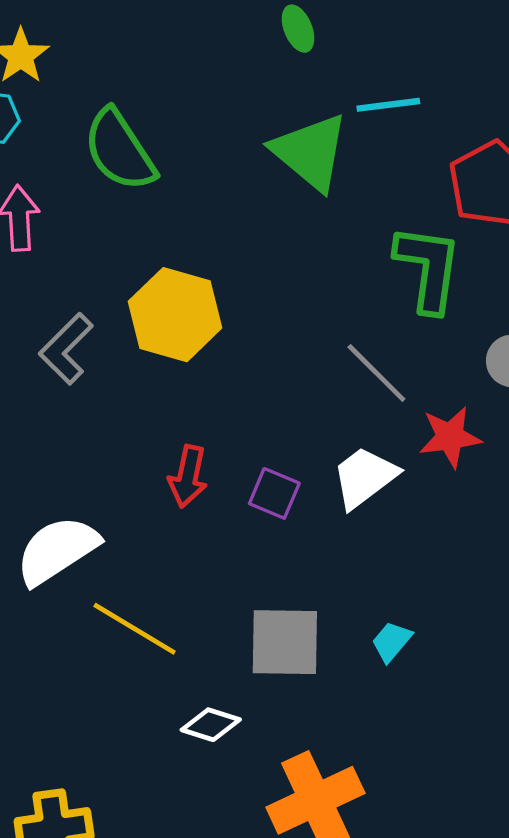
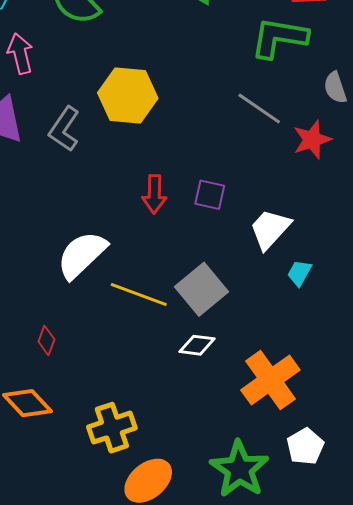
green L-shape: (428, 268) -> (279, 38), turned -78
white trapezoid: (365, 477) -> (270, 229), moved
gray square: (285, 642) -> (202, 289), moved, turned -30

